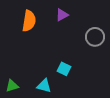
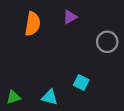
cyan square: (64, 69) -> (81, 82), moved

